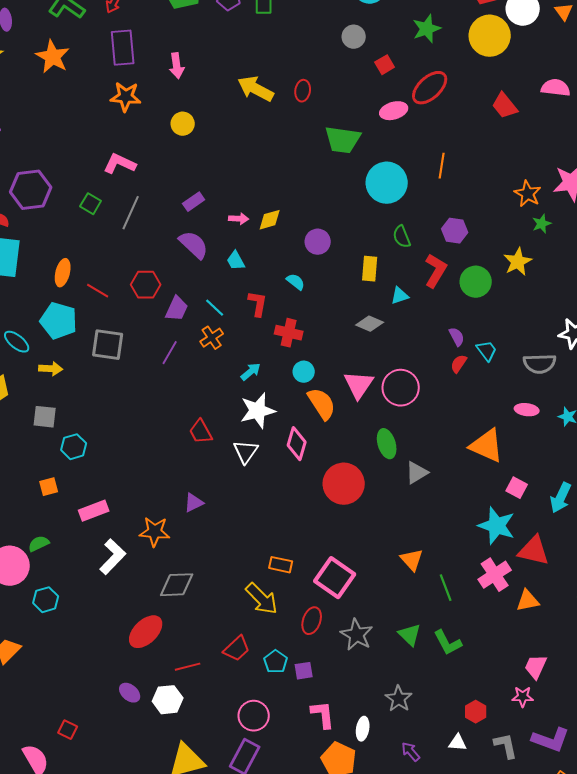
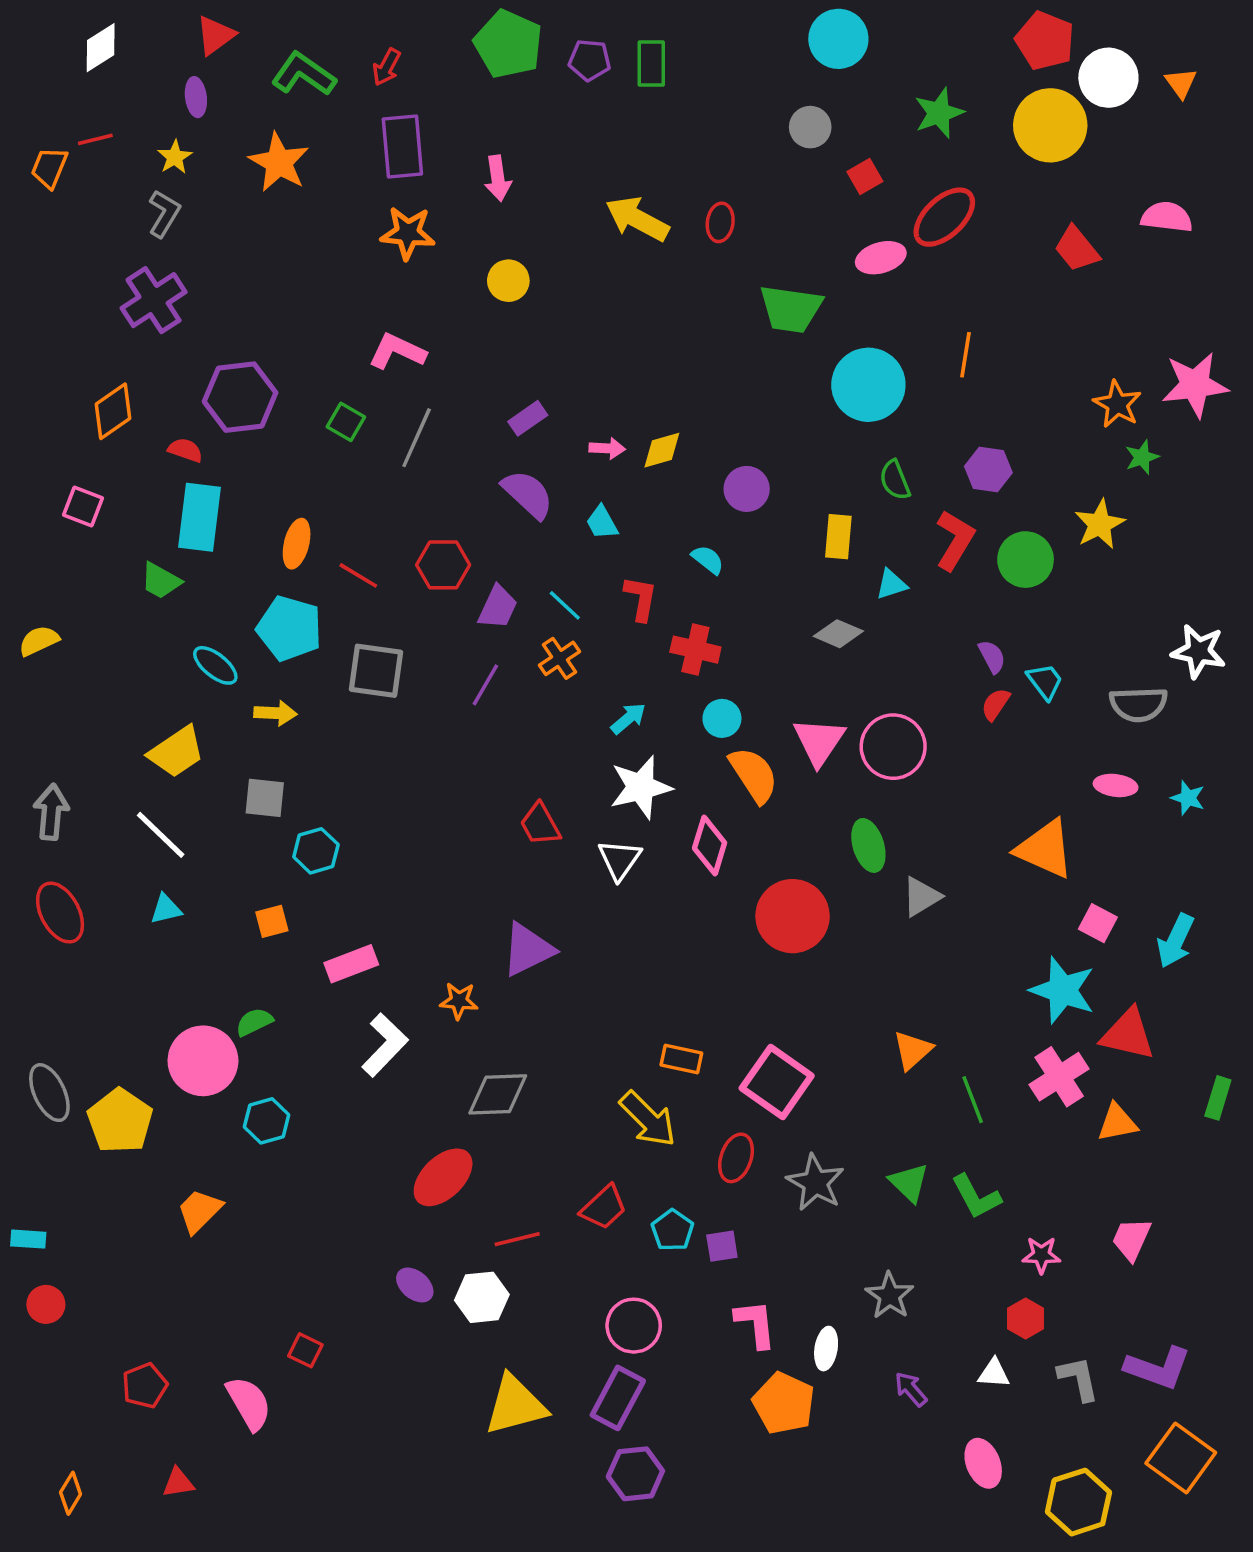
purple triangle: (194, 503) -> (528, 950), size x1.6
orange star: (155, 532) -> (459, 1001), size x0.7
orange triangle: (412, 560) -> (913, 1050), turned 30
pink star: (523, 697) -> (1041, 1255), moved

